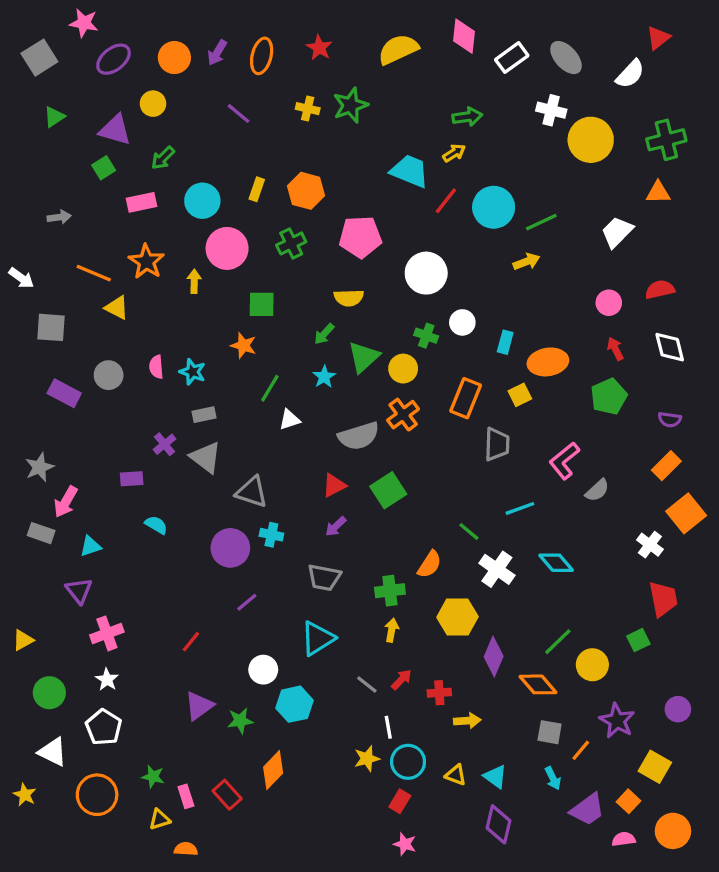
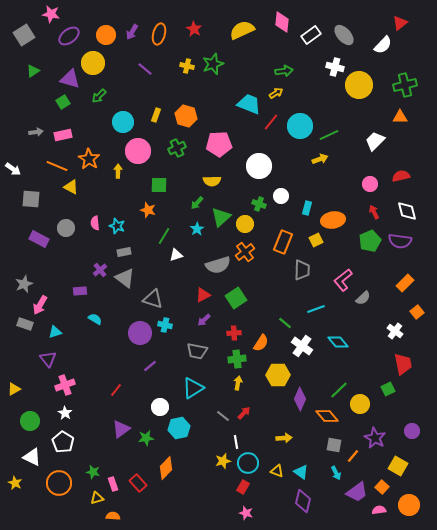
yellow circle: (153, 104) -> (93, 63), size x1.5
pink rectangle: (141, 202) -> (63, 135), moved
purple semicircle: (670, 420) -> (400, 241), moved, size x1.6
orange square: (686, 513) -> (417, 312), size x0.6
red cross: (439, 693) -> (234, 333), moved

